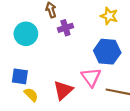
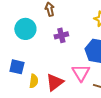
purple cross: (65, 28) -> (61, 35), moved
yellow semicircle: (31, 95) -> (34, 81), moved, turned 48

